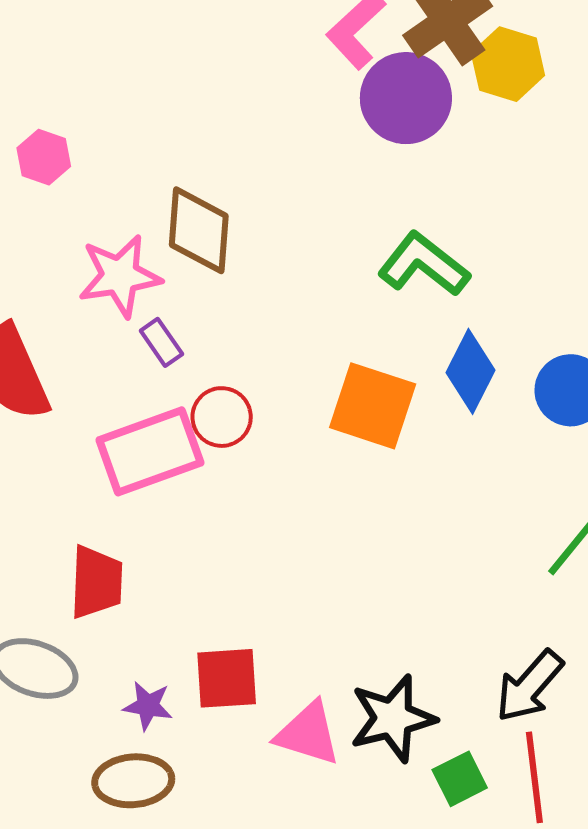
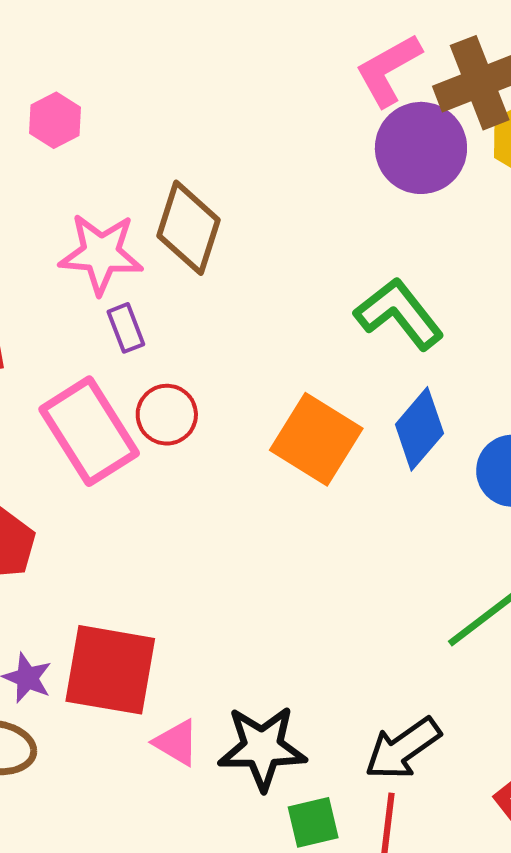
pink rectangle: (150, 451) -> (89, 431), turned 64
red square: (227, 678) -> (110, 670), size x1.4
pink triangle: (308, 734) -> (176, 743), size x0.7

